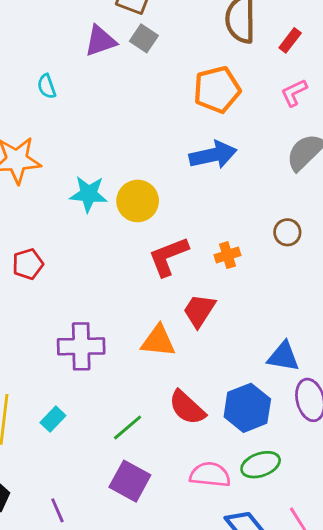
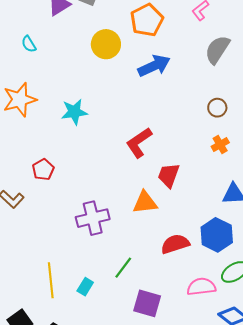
yellow circle: (138, 201) -> (106, 44), moved
orange cross: (227, 255) -> (220, 145), moved
red semicircle: (187, 408) -> (175, 244), turned 132
cyan rectangle: (53, 419) -> (85, 287), moved
green line: (128, 428) -> (123, 268), moved

